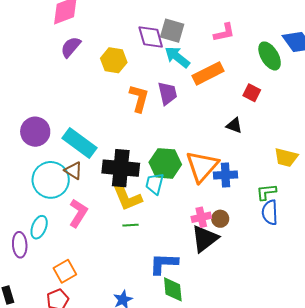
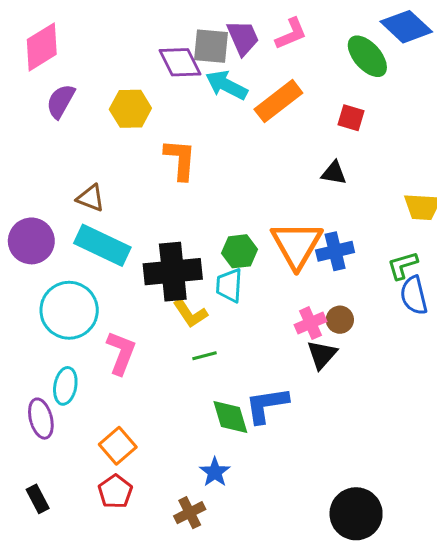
purple trapezoid: (167, 93) -> (243, 38), moved
green hexagon: (165, 163) -> (239, 251), size x0.7
brown triangle: (73, 171) -> (91, 198), moved
yellow L-shape: (127, 197) -> (190, 313), size x0.7
black triangle: (205, 239) -> (322, 355), size x0.7
green diamond: (173, 289) -> (230, 417), moved

